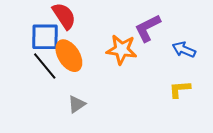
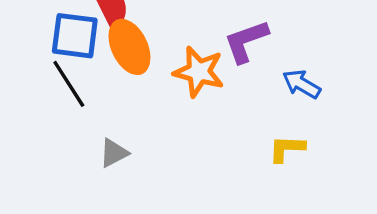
orange ellipse: (69, 56) -> (129, 47), moved

